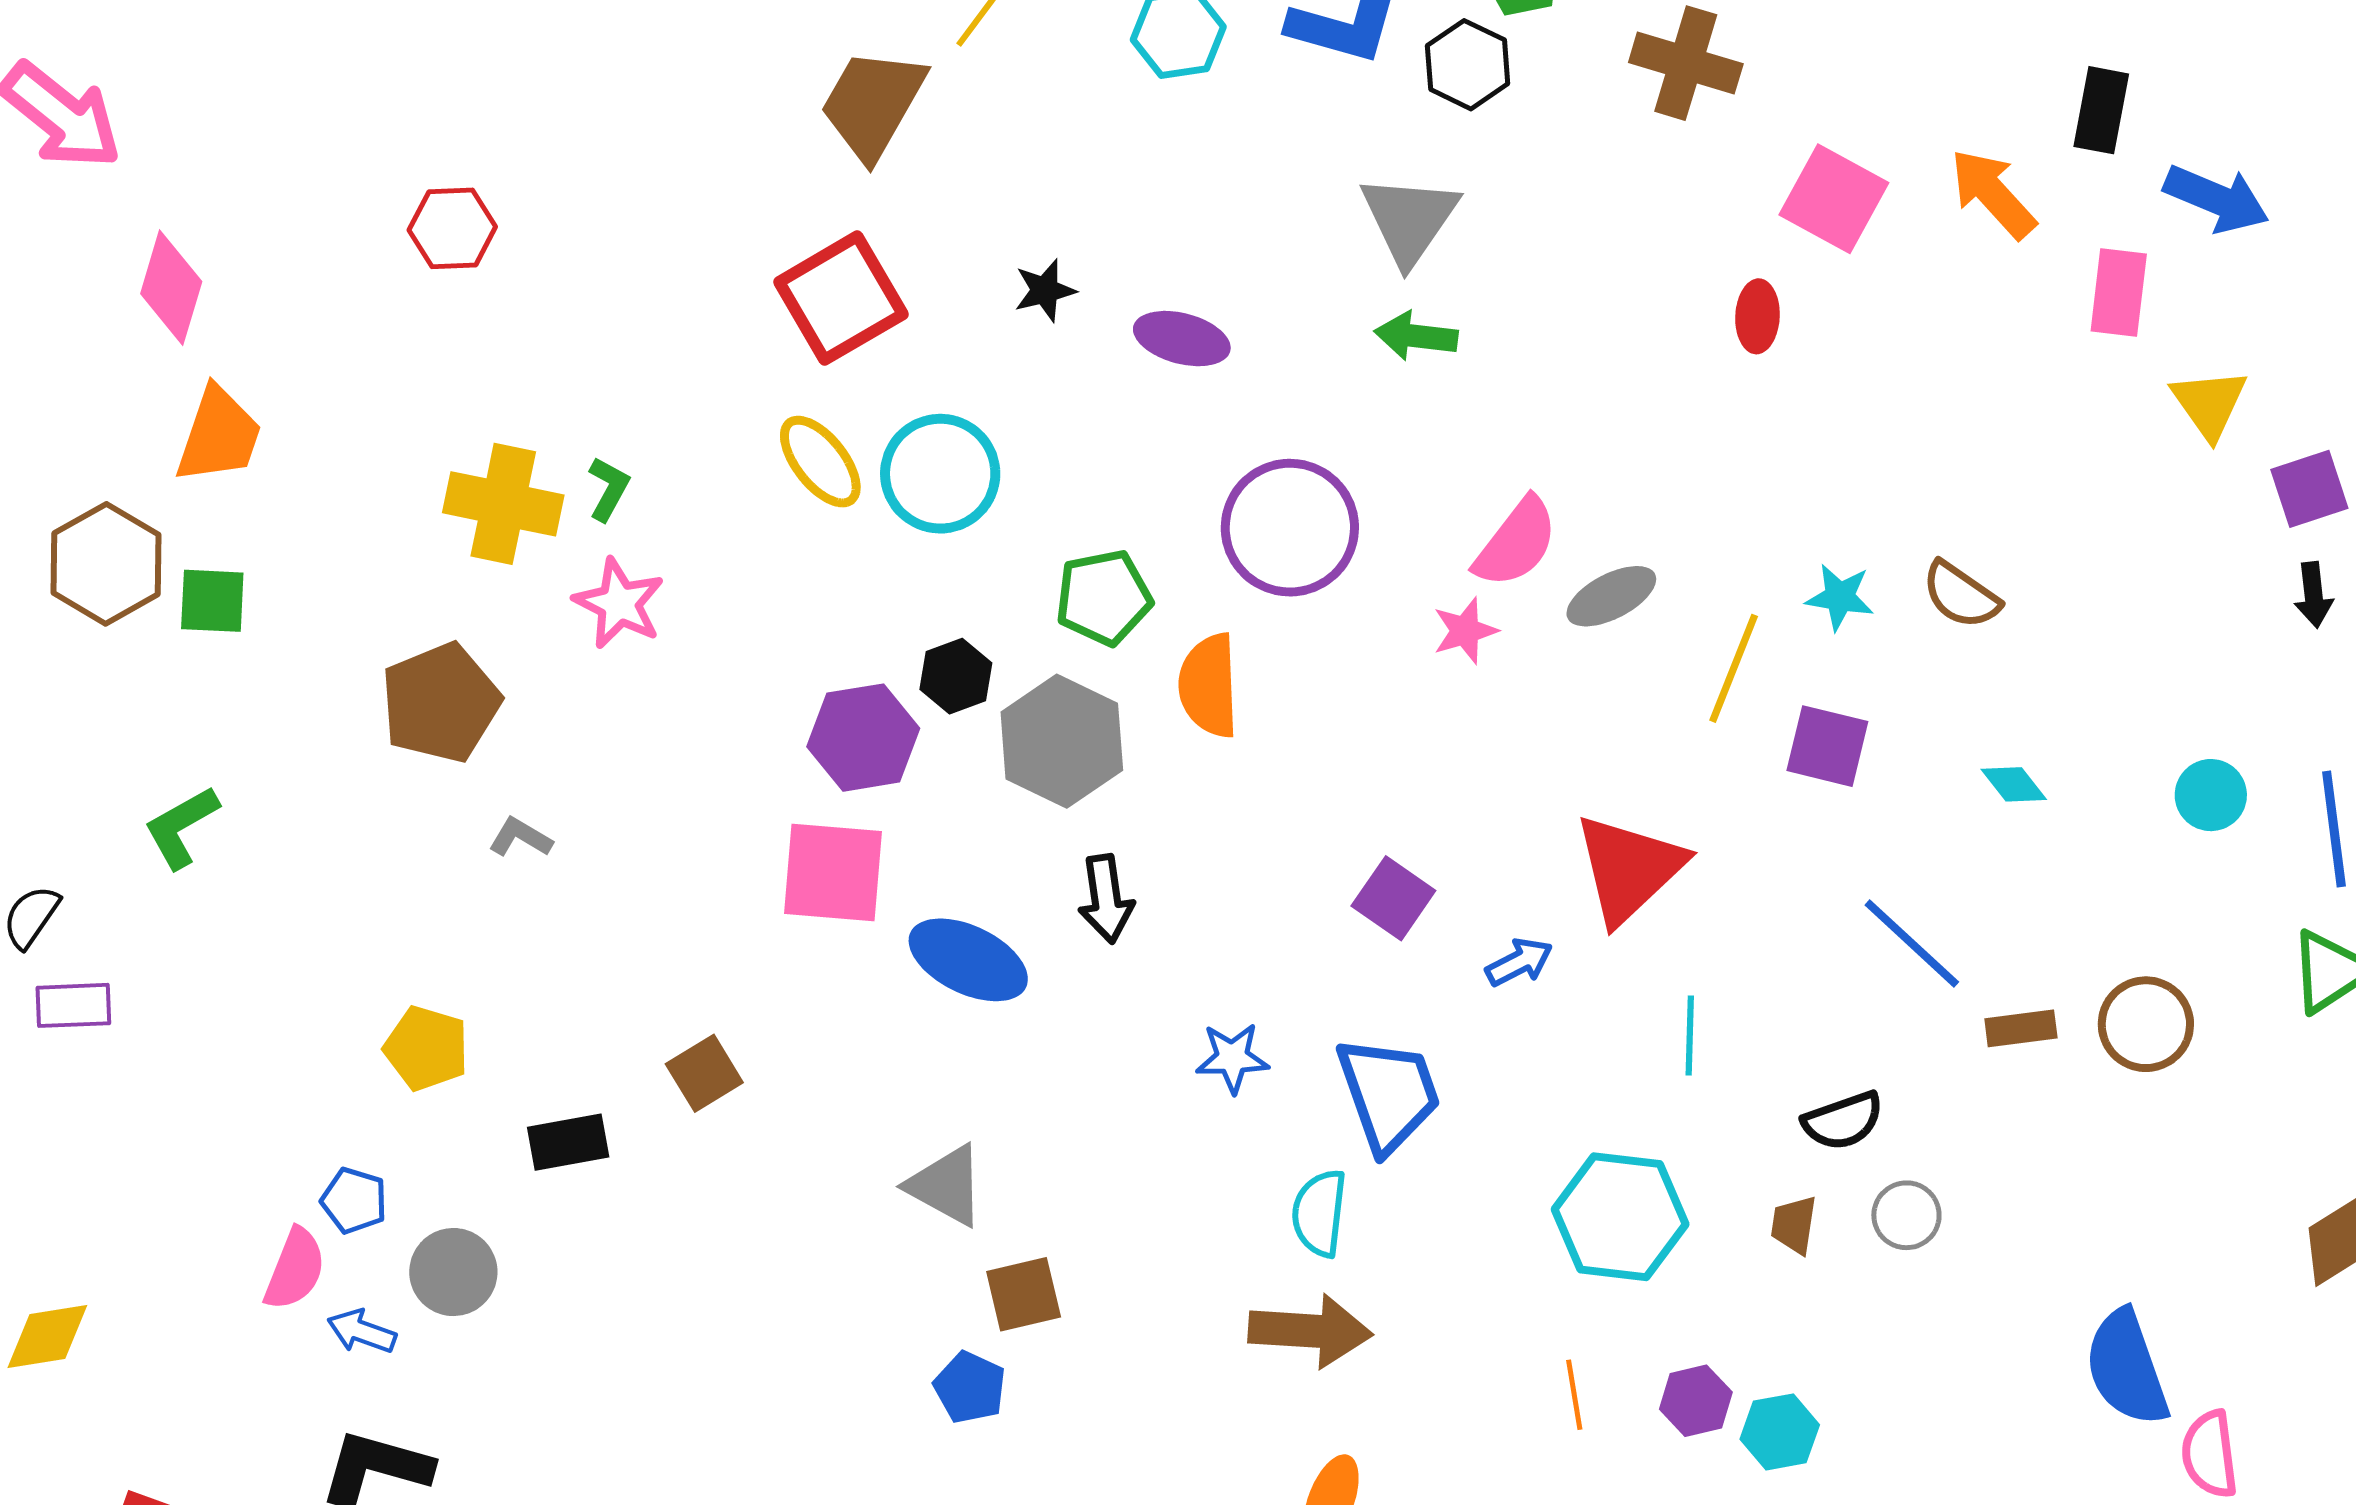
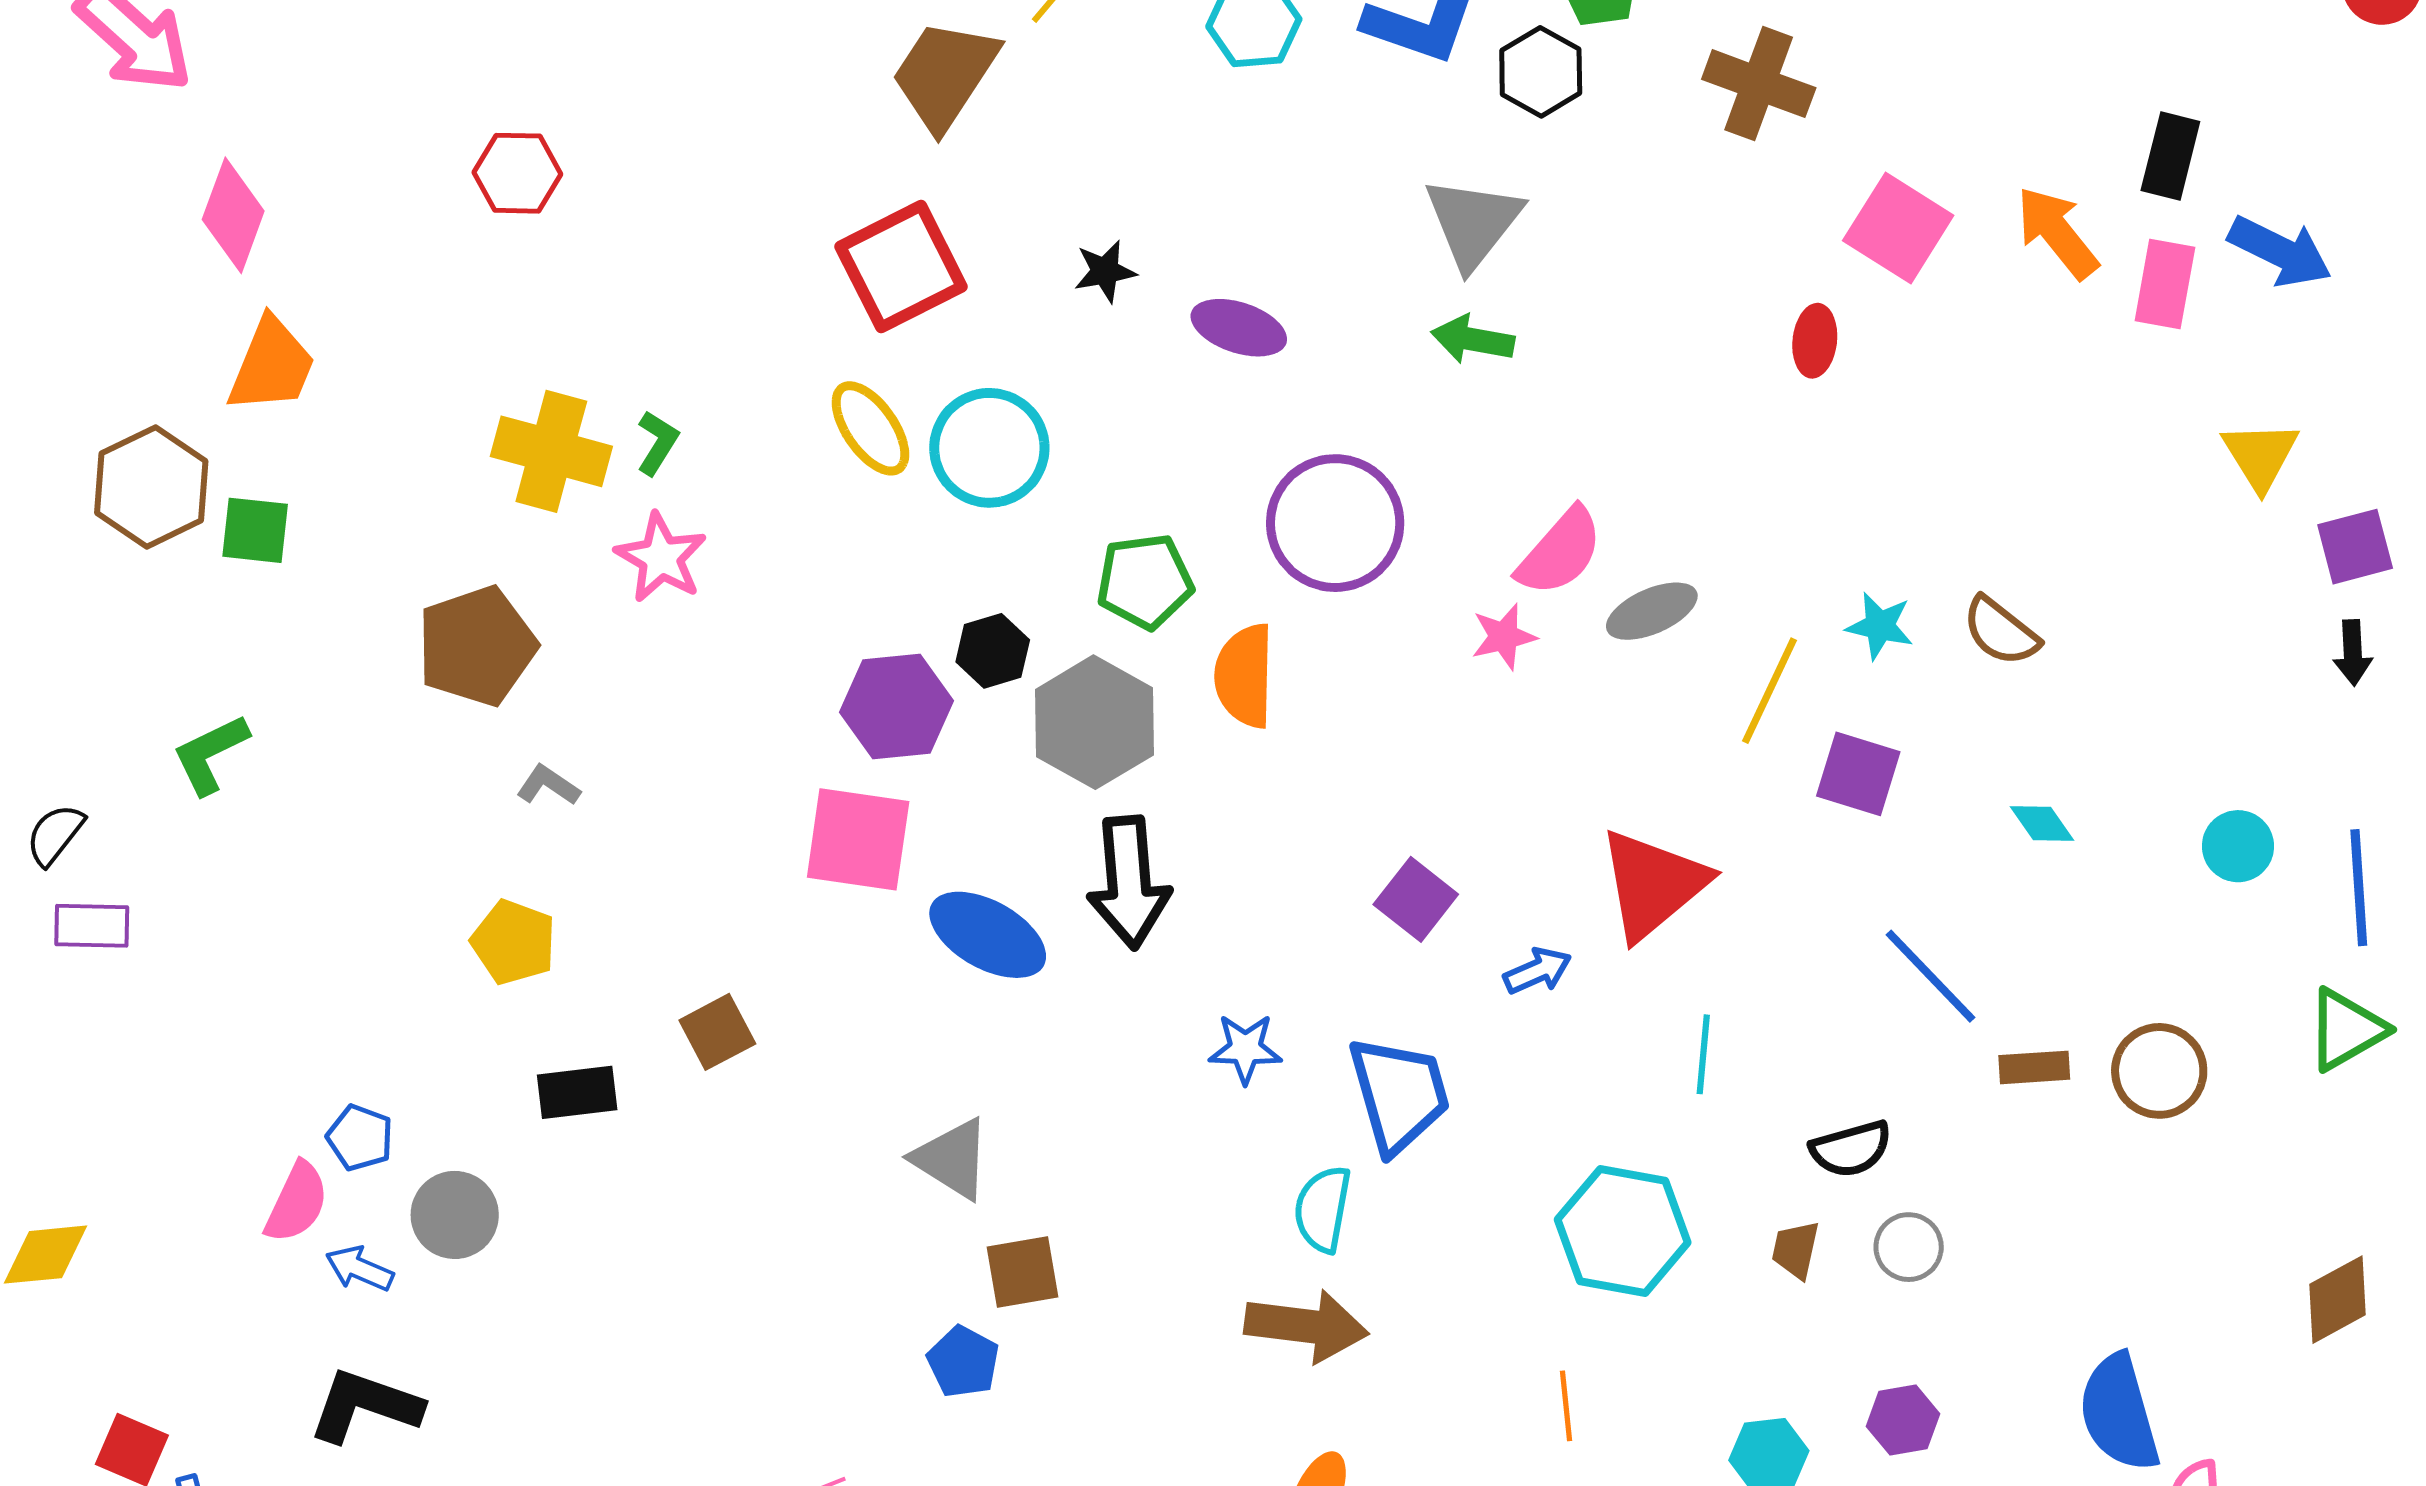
pink rectangle: (2119, 293) -> (2165, 284), moved
black arrow: (1106, 899) -> (1129, 882), size x1.5
yellow pentagon: (426, 1048) -> (514, 942), moved
purple hexagon: (1696, 1401) -> (1903, 1420), moved

